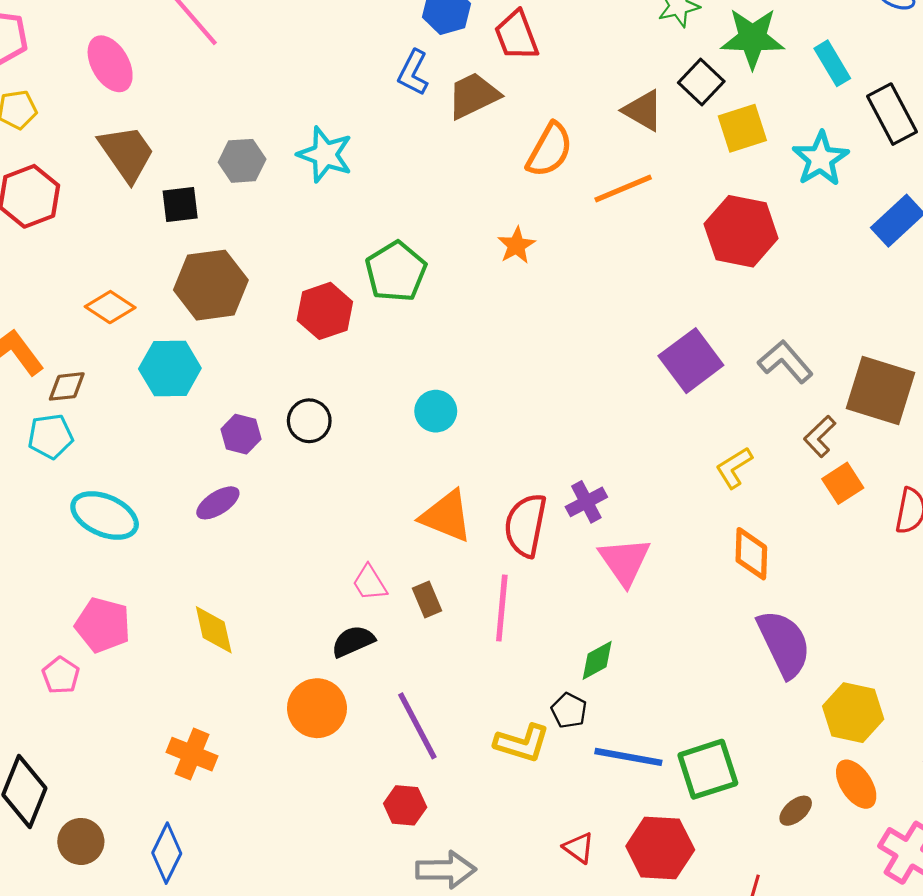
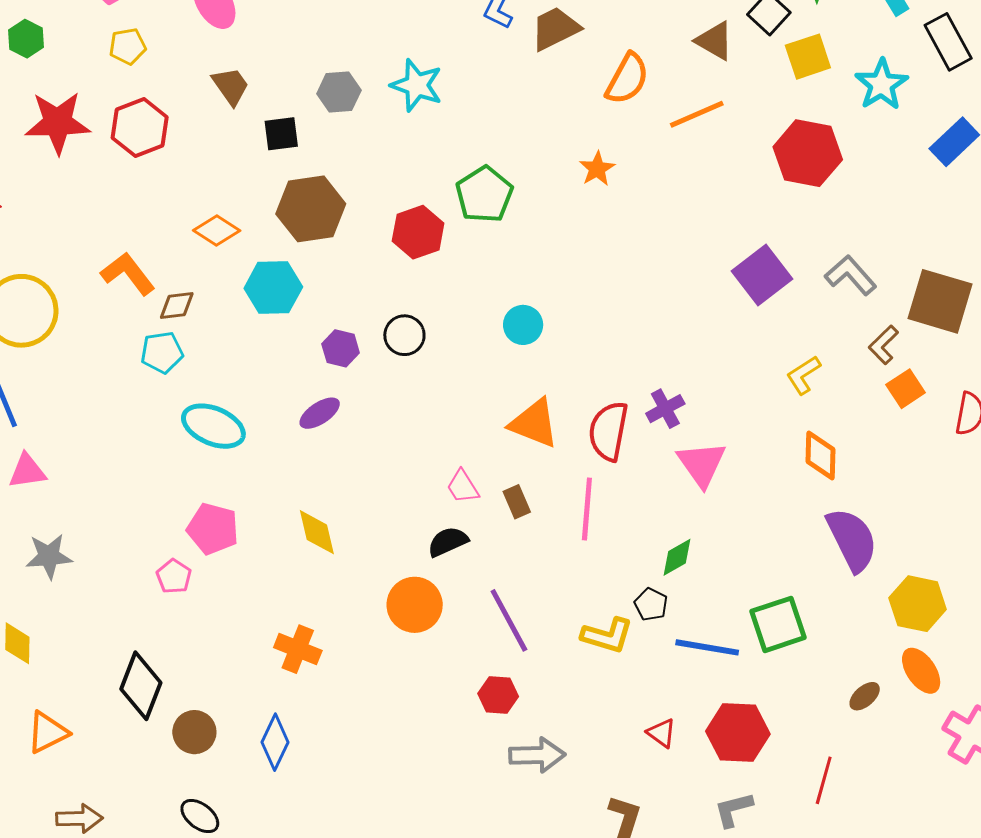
brown trapezoid: (127, 153) -> (231, 86), size x0.7
green square: (708, 769) -> (778, 624), moved

